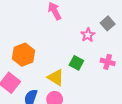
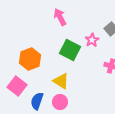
green square: (76, 63) -> (70, 50), moved, size x1.5

